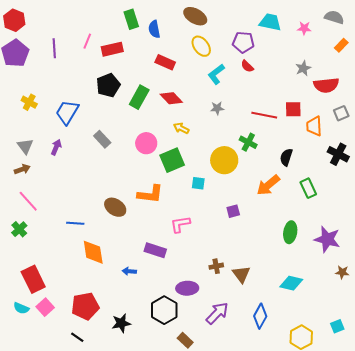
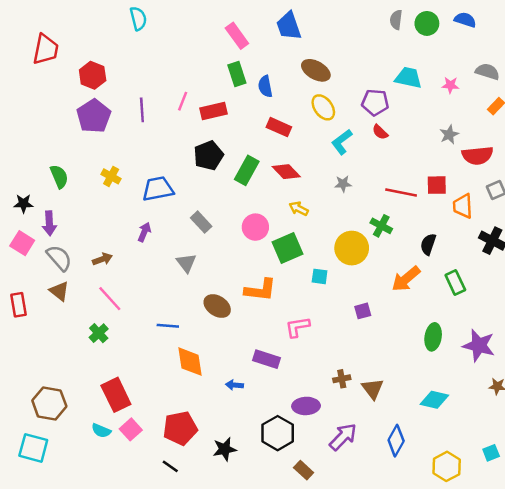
blue trapezoid: (67, 112) -> (158, 189), turned 48
gray triangle: (25, 146) -> (186, 263), moved

